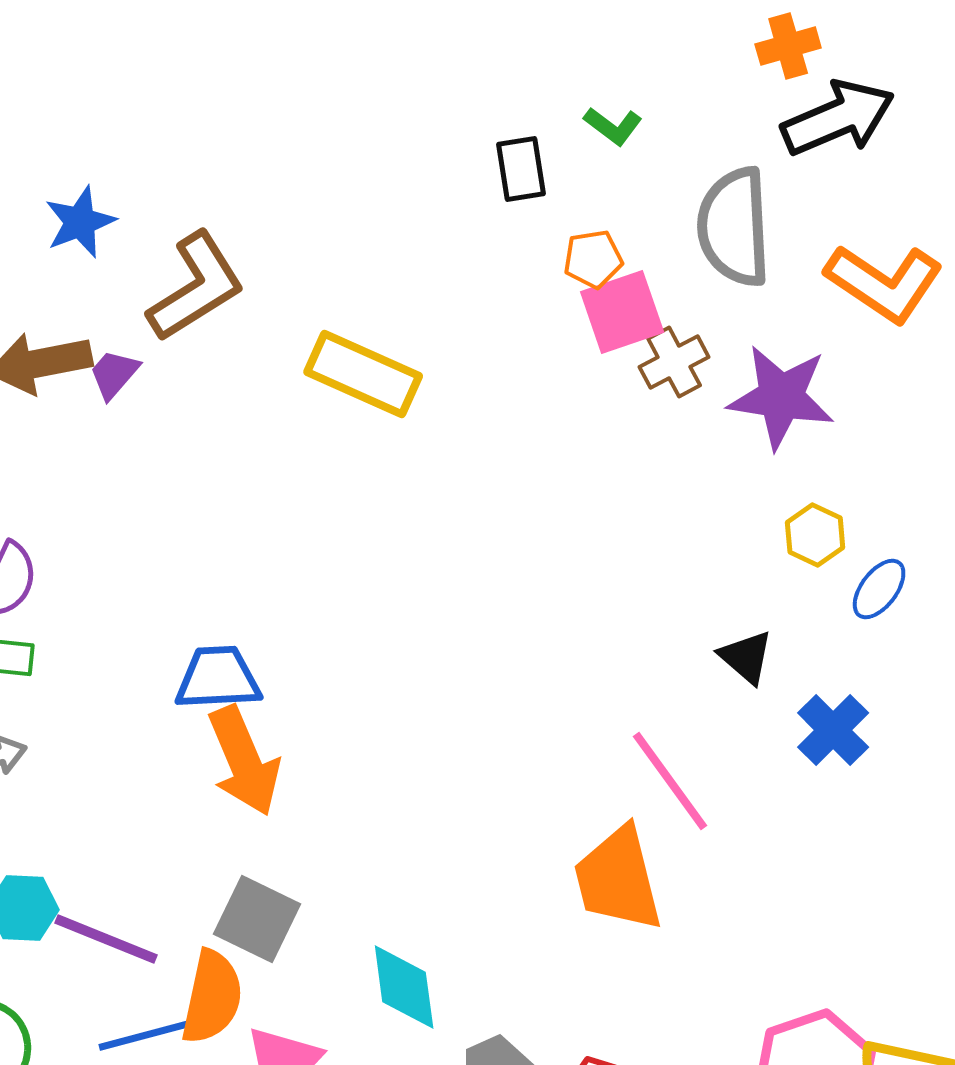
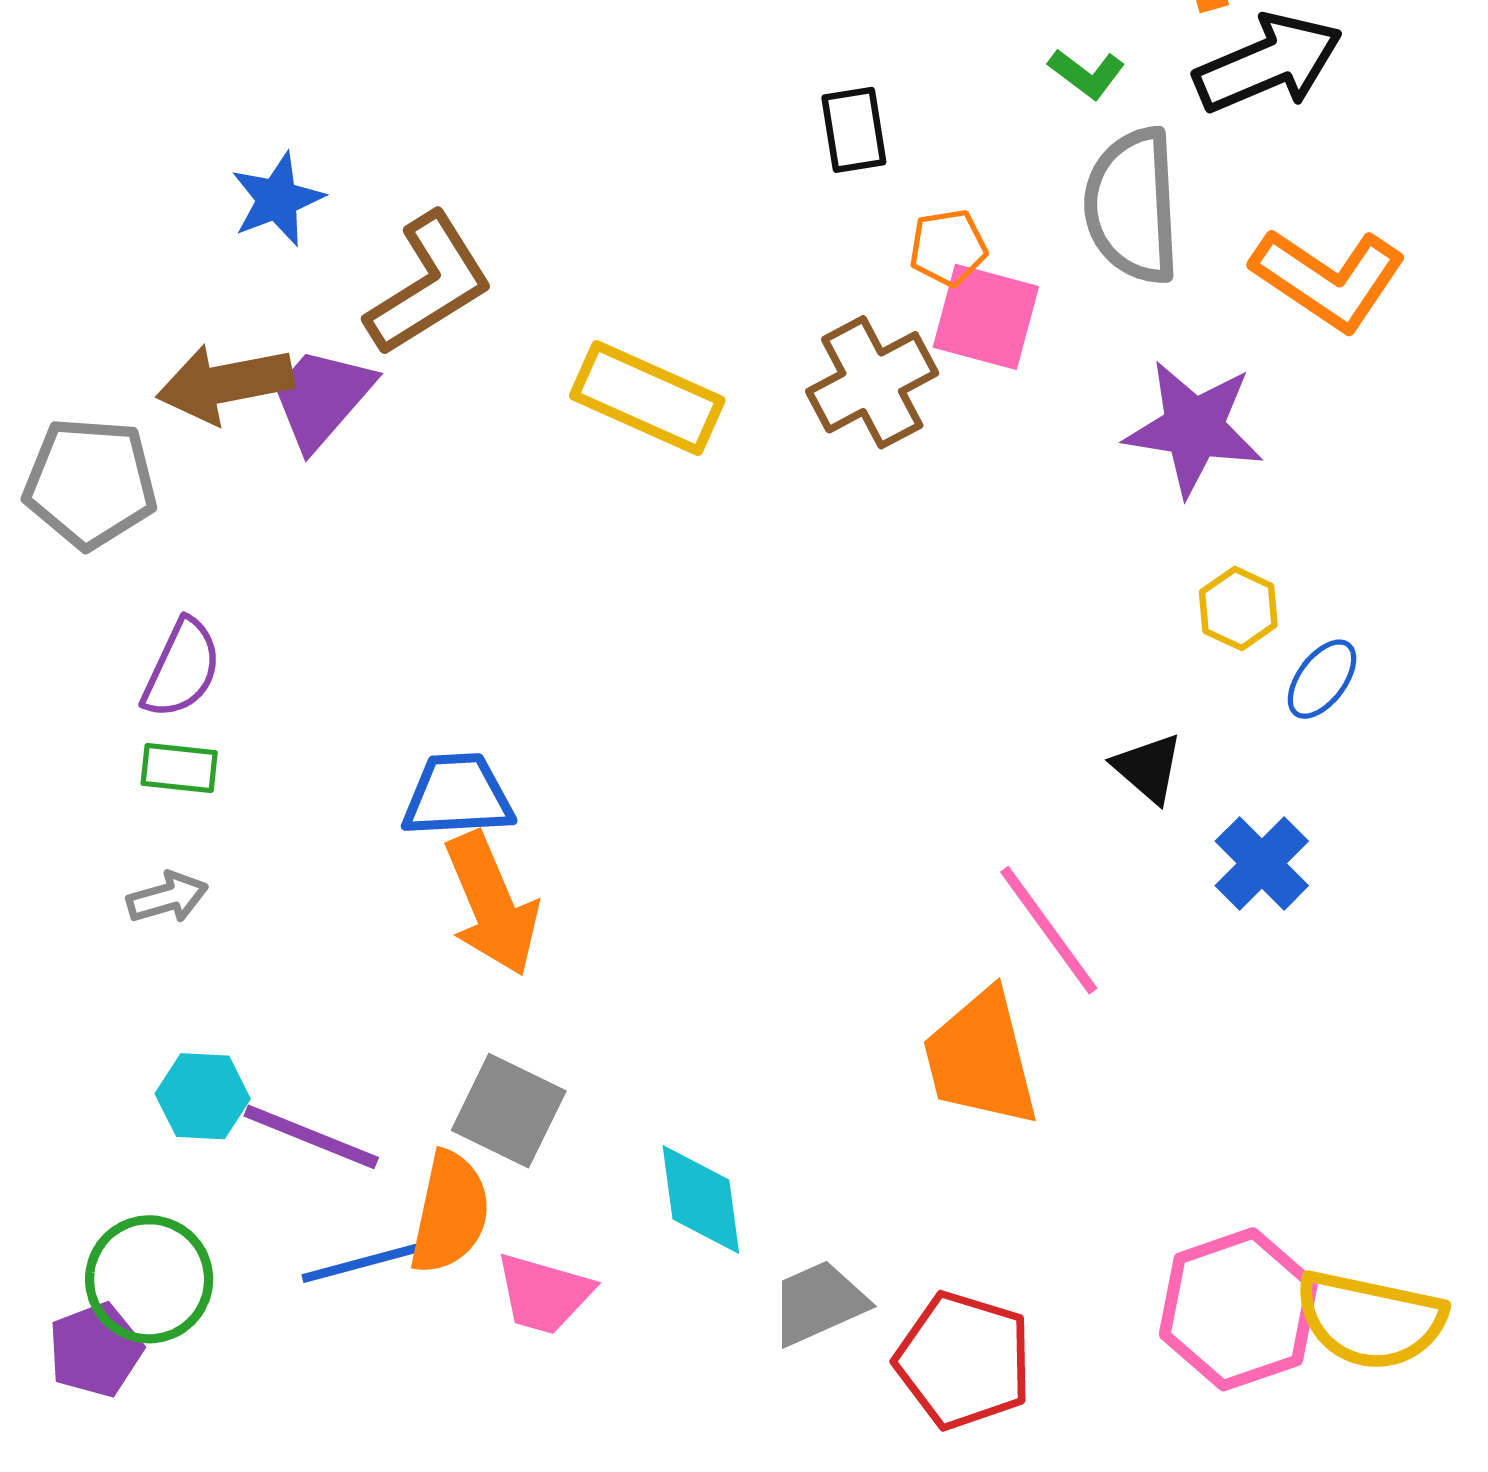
green L-shape: (613, 126) -> (1087, 74), moved
pink square: (622, 312) -> (986, 317), turned 34
brown cross: (674, 362) -> (872, 382), moved, size x1.4
purple trapezoid: (114, 374) -> (322, 398), size x1.6

